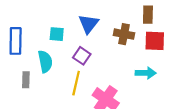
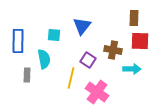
brown cross: (124, 34) -> (113, 50), moved
purple square: (82, 56) -> (88, 60), moved

